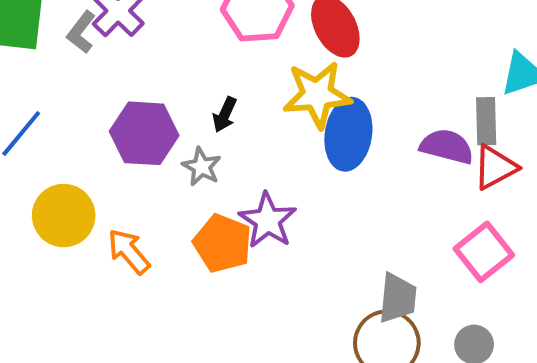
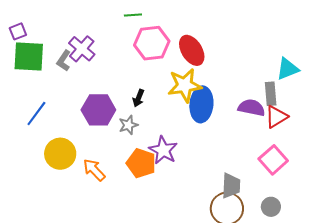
gray star: (202, 167) -> (128, 125), turned 30

